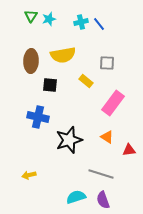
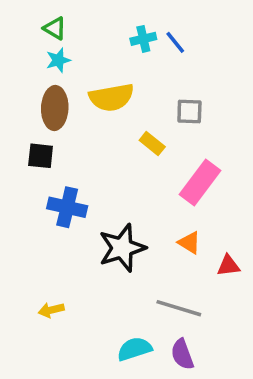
green triangle: (31, 16) -> (55, 28), turned -32
cyan star: (49, 19) -> (58, 60), moved
black square: (50, 85) -> (41, 156), moved

